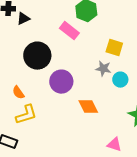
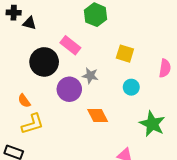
black triangle: (23, 19) -> (29, 23), turned 40
pink rectangle: (69, 31) -> (70, 45), moved
gray star: (103, 69) -> (90, 76), moved

